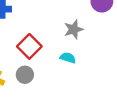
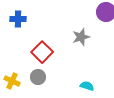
cyan semicircle: (68, 58) -> (87, 86), moved

